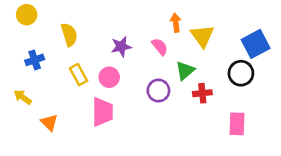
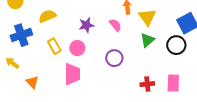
yellow semicircle: (69, 35) -> (47, 16), turned -96
blue cross: (35, 60) -> (21, 35), size x1.5
green triangle: (185, 71) -> (147, 40), moved
red cross: (202, 93) -> (147, 84), moved

